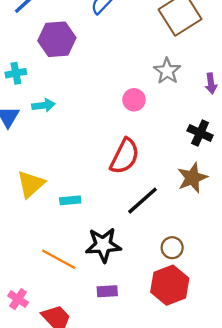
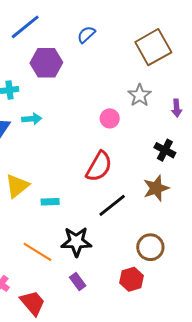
brown circle: (172, 248) -> (150, 247), moved, size x1.4
red hexagon: (170, 285) -> (132, 279), size x0.7
purple rectangle: (107, 291) -> (78, 282), turned 54

